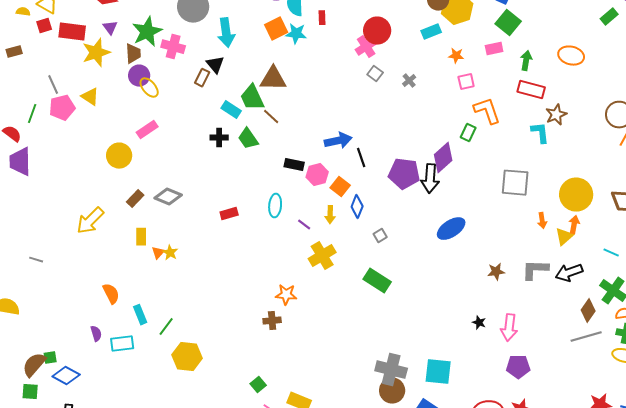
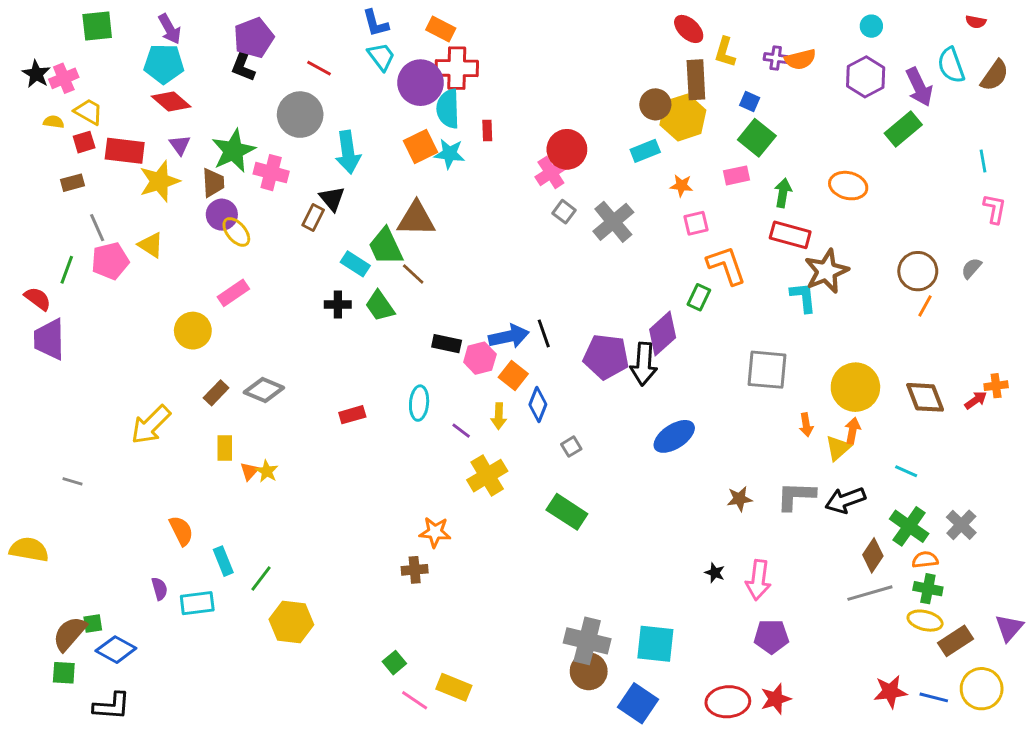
green rectangle: (609, 17) -> (903, 129), size x1.4
brown rectangle: (14, 52) -> (72, 183), moved
gray cross: (409, 81) -> (613, 222), size x2.0
brown star: (556, 115) -> (826, 271), size x1.4
blue arrow: (338, 141) -> (509, 336), moved

